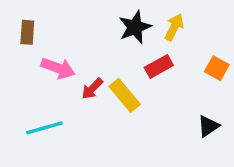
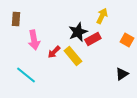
black star: (135, 27) -> (78, 32), moved
pink arrow: (58, 68) -> (34, 40), turned 60
cyan line: (44, 128) -> (26, 75), turned 55

